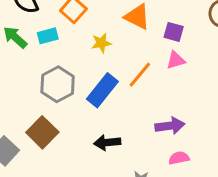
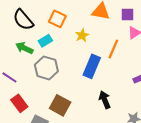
gray hexagon: (58, 84) -> (46, 68), moved
black arrow: (107, 142) -> (105, 100), turned 90

